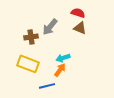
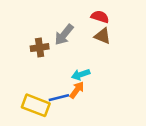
yellow rectangle: (28, 64) -> (36, 105), moved
blue line: (47, 86) -> (59, 98), moved

